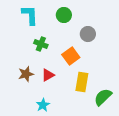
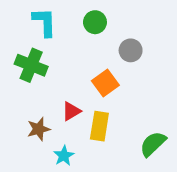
green cross: (41, 44) -> (31, 65), moved, size x1.5
brown star: (26, 74) -> (39, 129), moved
yellow rectangle: (82, 82) -> (99, 126), moved

